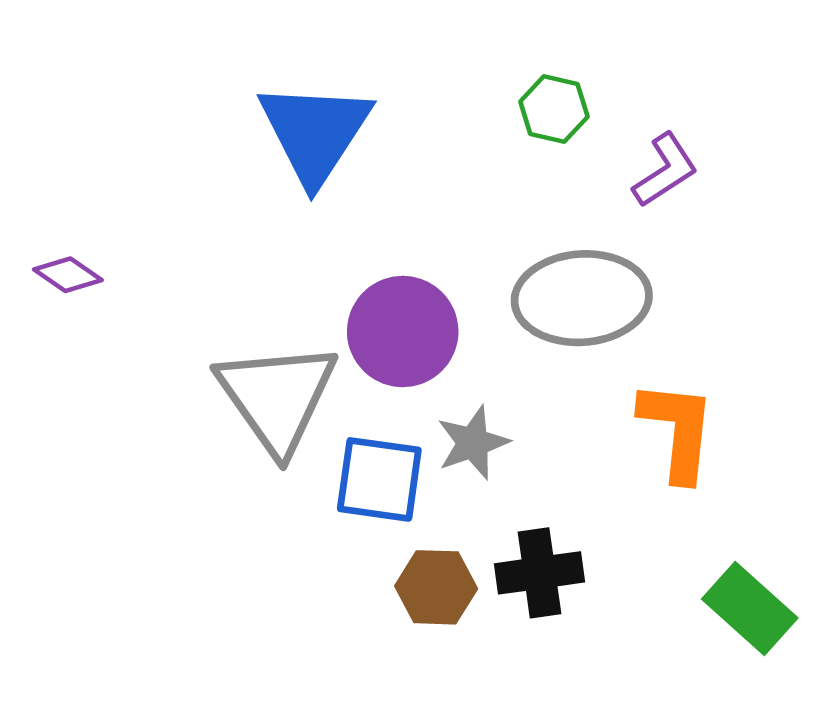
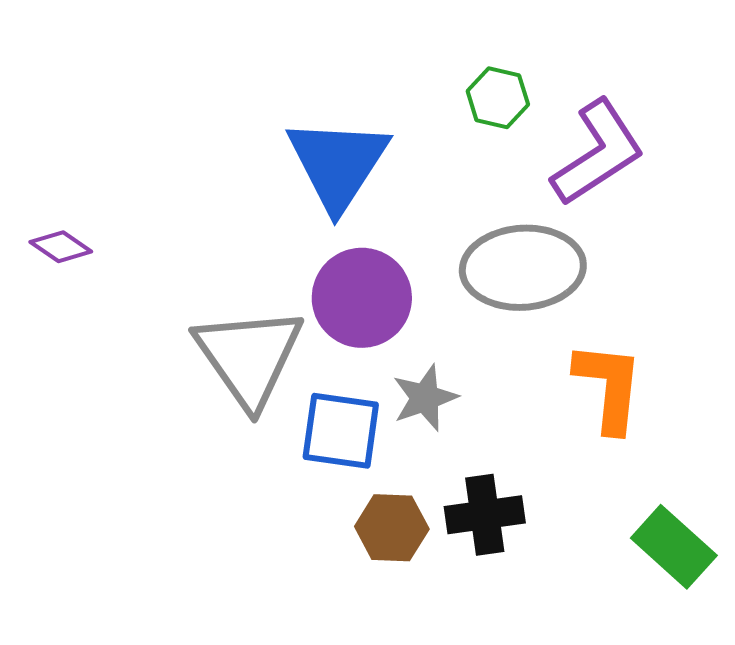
blue triangle: (315, 132) -> (338, 164), moved
purple L-shape: (665, 170) -> (598, 153), size x1.6

